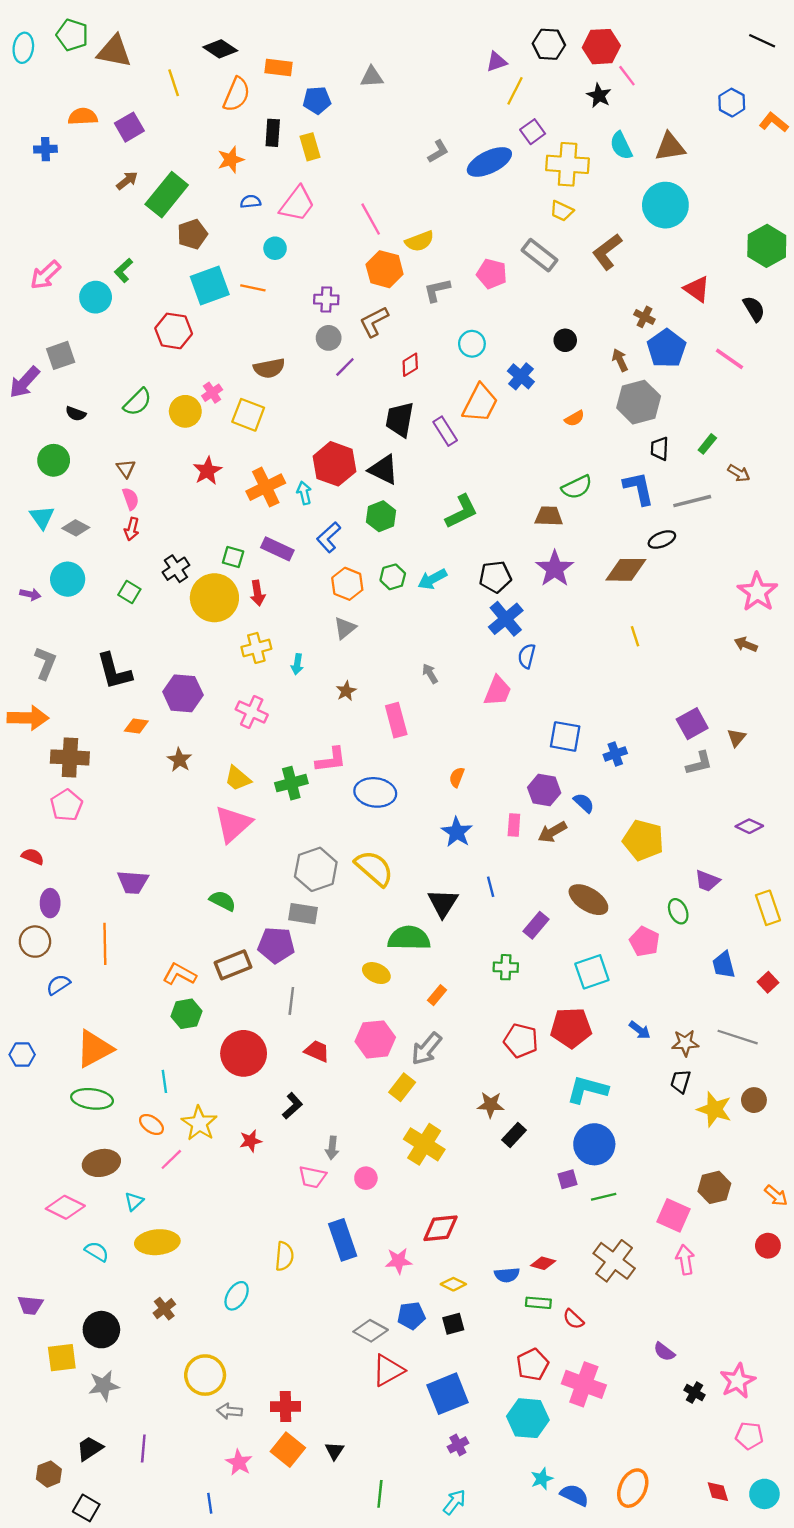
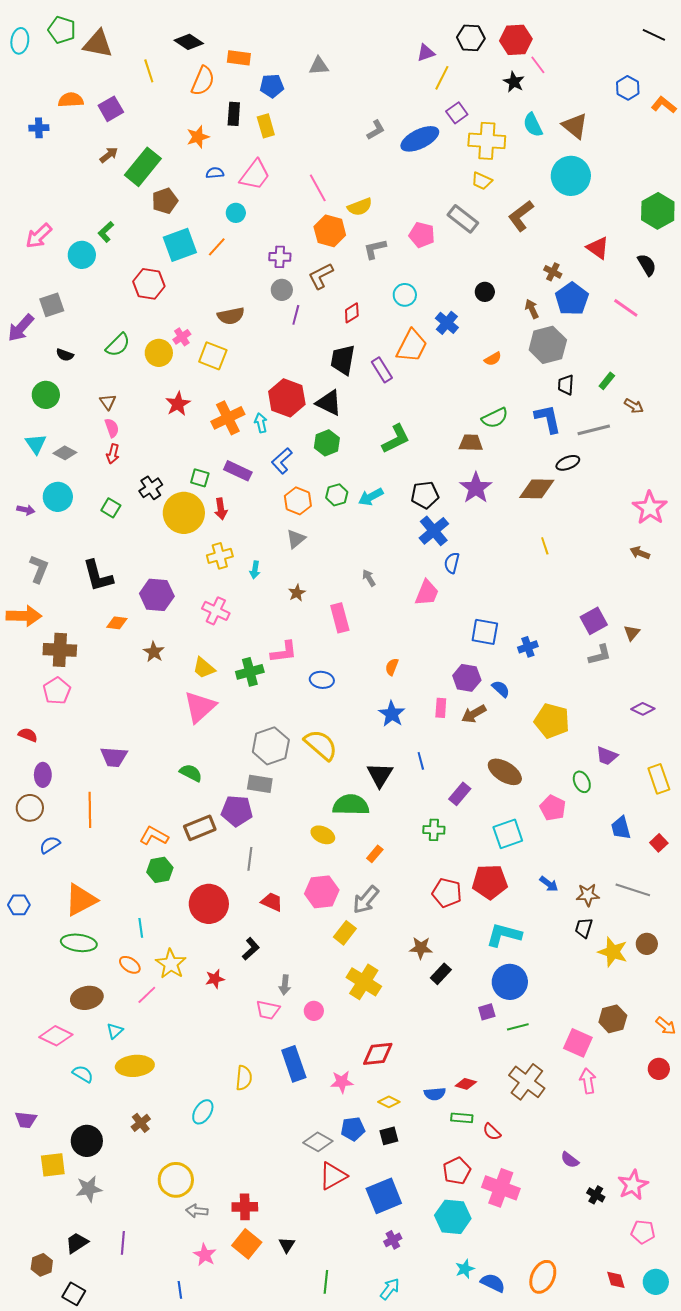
brown triangle: (670, 147) -> (575, 126), turned 48
orange line: (253, 288) -> (217, 247), turned -60
purple line: (345, 367) -> (296, 315), turned -30
blue ellipse: (375, 792) -> (322, 680), size x0.7

